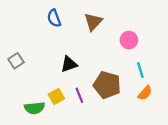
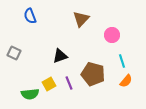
blue semicircle: (54, 18) -> (30, 16), moved
gray square: (16, 61) -> (14, 53), turned -32

